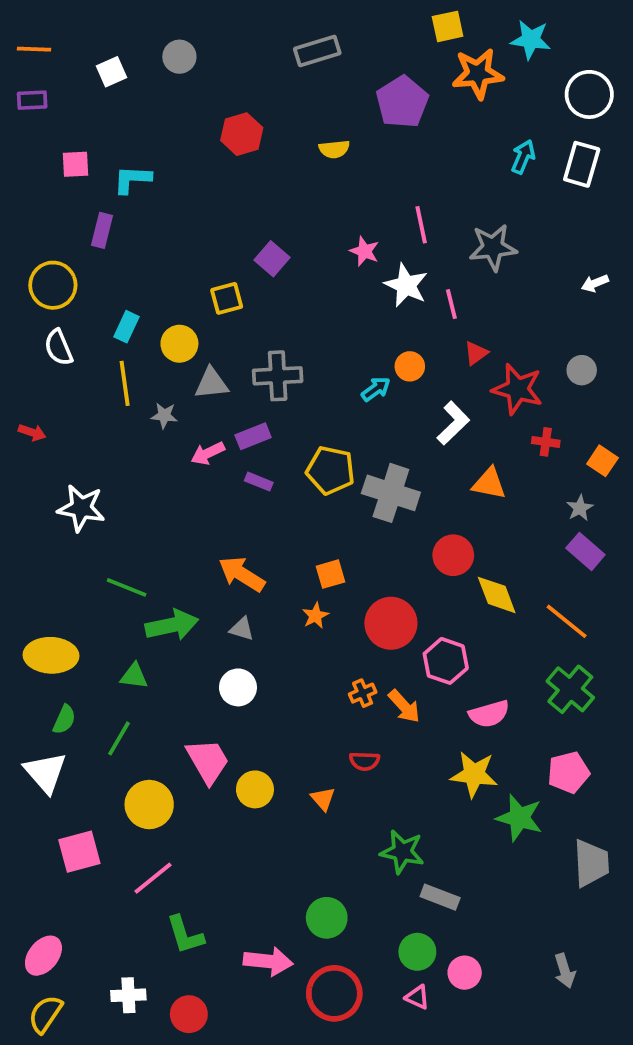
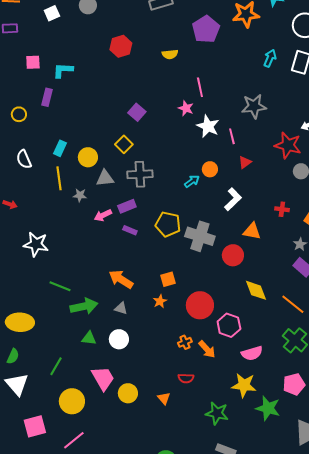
pink line: (421, 225) -> (200, 87), moved
yellow circle: (53, 285) -> (19, 114), moved, size x0.6
yellow square: (227, 298) -> (124, 144), moved, turned -30
red star: (517, 389) -> (288, 145), moved
red circle: (453, 555) -> (233, 255), moved
green triangle: (134, 676) -> (89, 338), moved
green semicircle: (64, 720) -> (13, 356), moved
green star: (402, 852) -> (217, 413), moved

